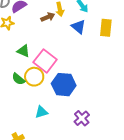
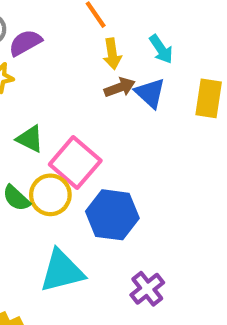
brown arrow: (48, 17) -> (120, 87), moved
cyan triangle: (41, 112) -> (62, 271), size x1.6

